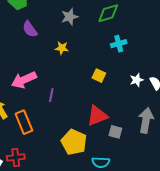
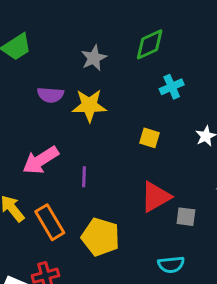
purple semicircle: (30, 29) -> (50, 95), moved, turned -42
yellow star: (62, 48) -> (89, 105), size x1.6
yellow pentagon: (74, 142) -> (101, 237), moved

